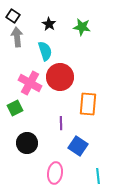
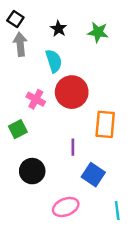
pink cross: (30, 83) -> (36, 99), size x0.7
pink ellipse: (55, 173) -> (66, 207), turned 60

